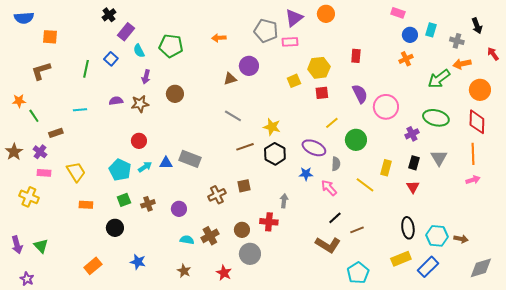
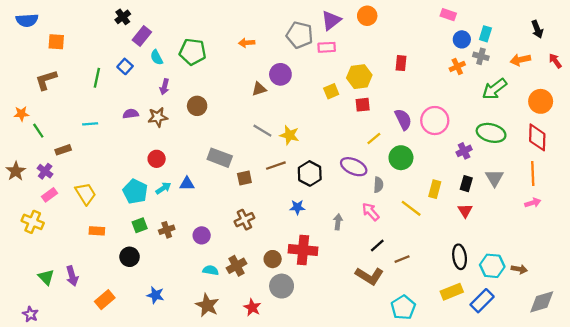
gray cross: (457, 41) -> (481, 56), moved
orange arrow: (462, 64) -> (520, 60), moved
purple semicircle: (360, 94) -> (403, 119), moved
yellow star: (272, 127) -> (289, 135), moved
gray rectangle: (190, 159) -> (220, 158), moved
pink rectangle: (44, 173) -> (50, 195), turned -40
blue star: (306, 174) -> (297, 207), moved
brown square: (244, 186) -> (244, 178), moved
gray arrow: (284, 201) -> (338, 222), moved
red cross: (269, 222) -> (303, 250), size x1.4
purple arrow: (17, 245) -> (72, 276), moved
brown star: (184, 271) -> (207, 305), size x1.5

